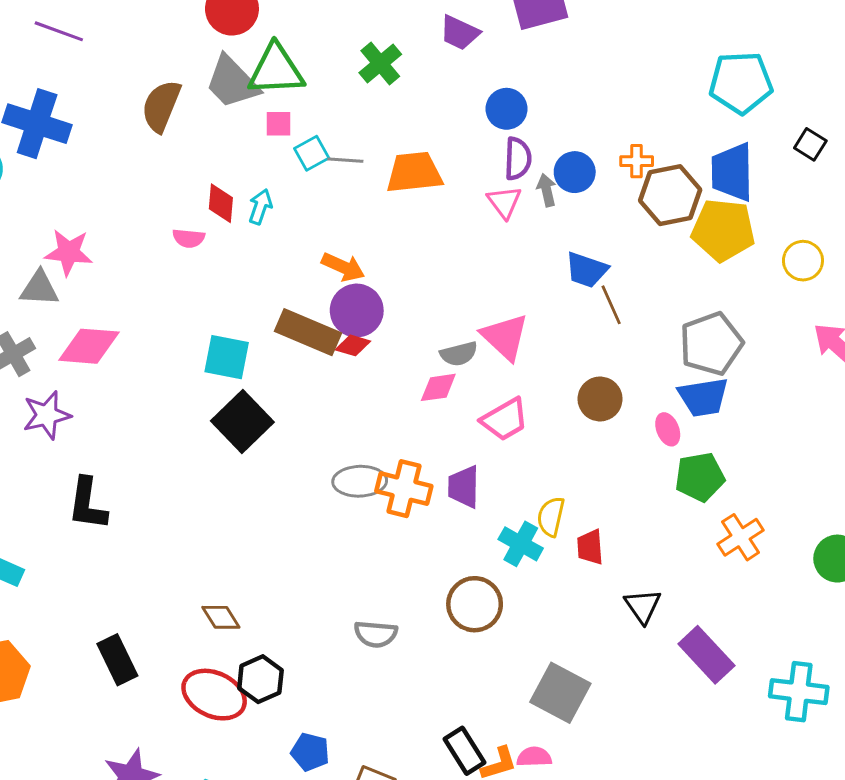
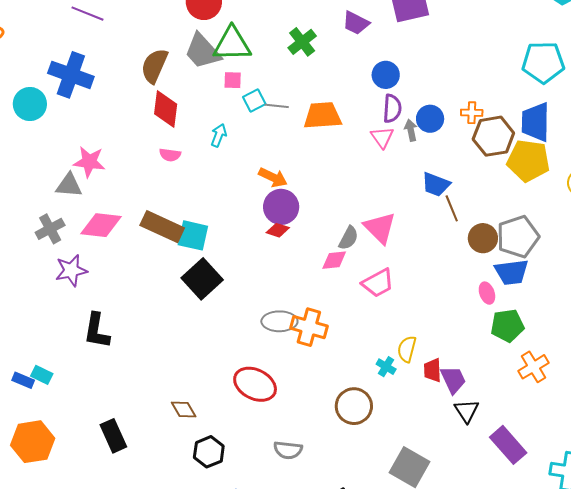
red diamond: (221, 203) -> (166, 109), moved, size x1.4
brown rectangle: (308, 332) -> (162, 227), moved
gray semicircle: (459, 354) -> (349, 238), turned -50
brown circle: (600, 399) -> (483, 238), moved
purple trapezoid: (464, 487) -> (453, 380), moved, turned 152
cyan cross: (521, 544) -> (386, 367), size x0.7
gray semicircle: (376, 634) -> (288, 450), moved
red ellipse: (214, 695) -> (255, 384), moved

